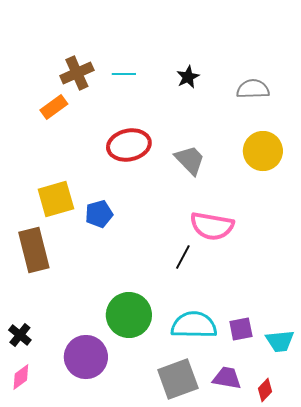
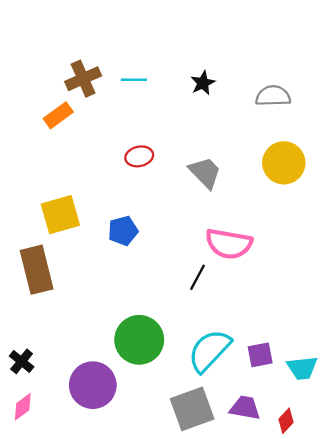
red ellipse: (129, 145) -> (139, 156), size x0.6
blue pentagon: (99, 214) -> (123, 231), moved
cyan semicircle: (194, 325) -> (209, 351), turned -48

